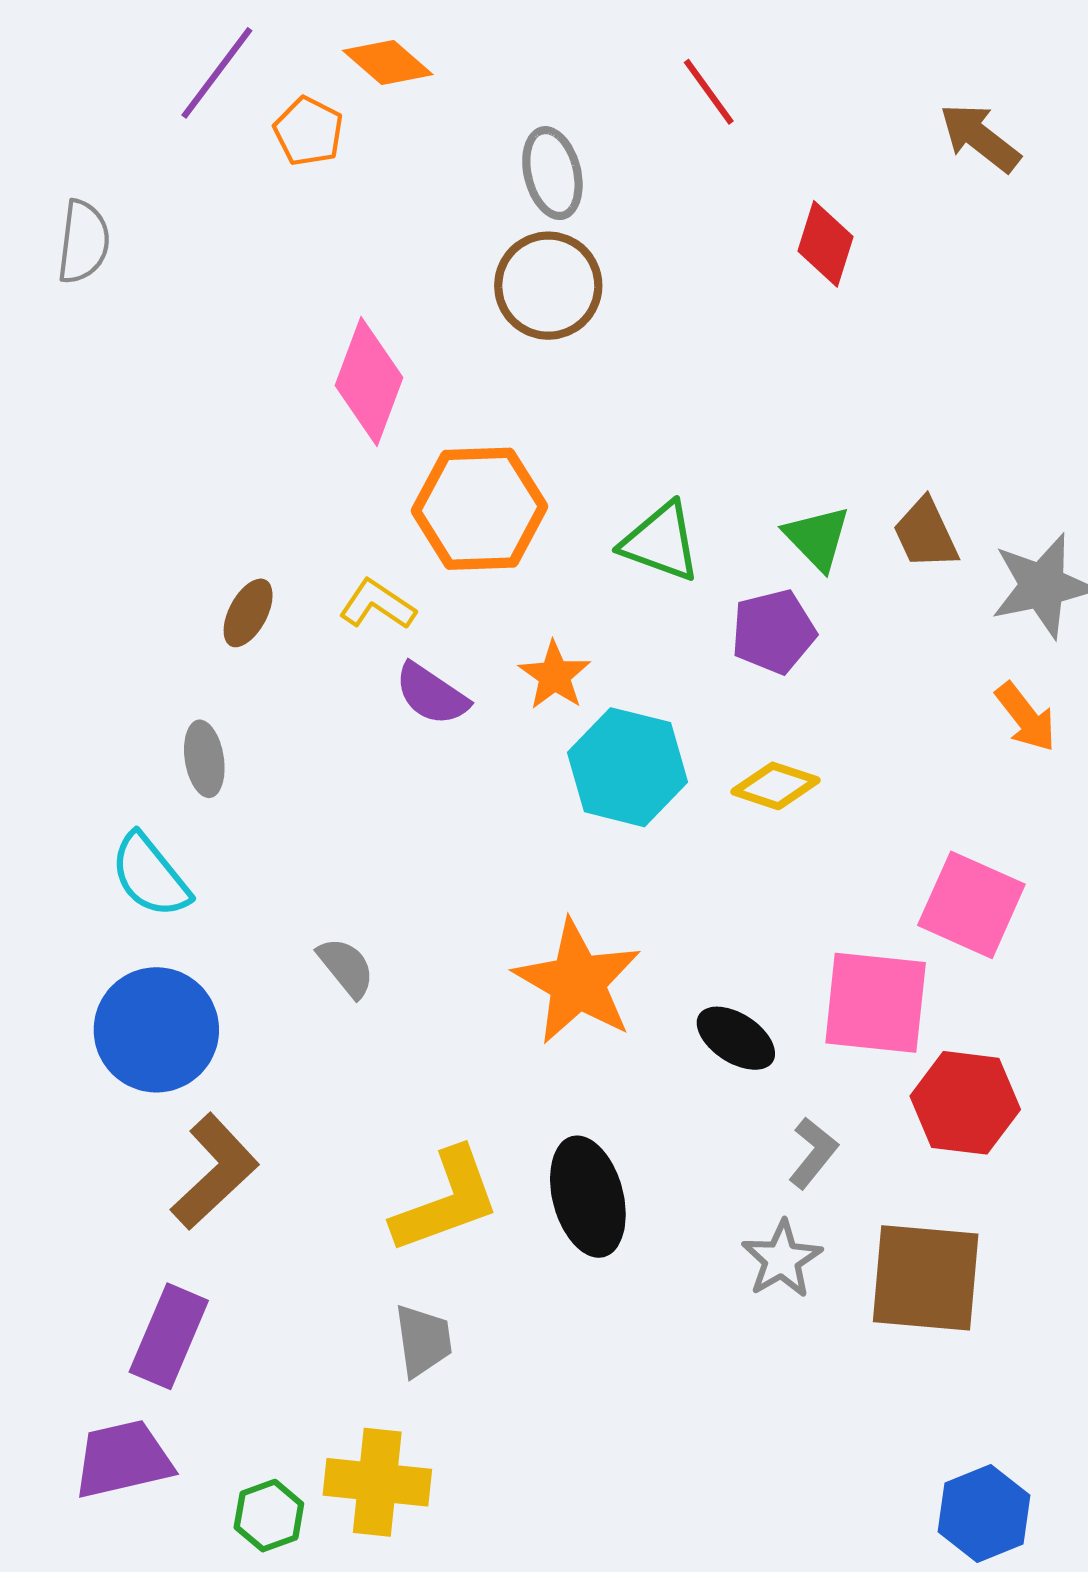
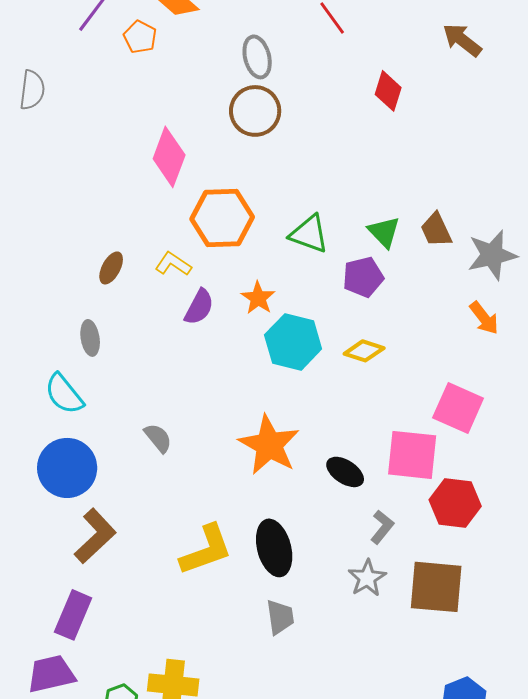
purple semicircle: (432, 694) -> (199, 307), turned -96
gray trapezoid: (423, 1340) -> (280, 617), moved

